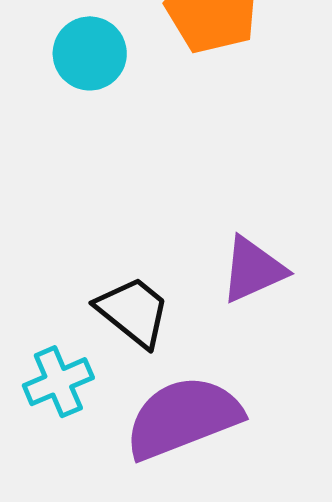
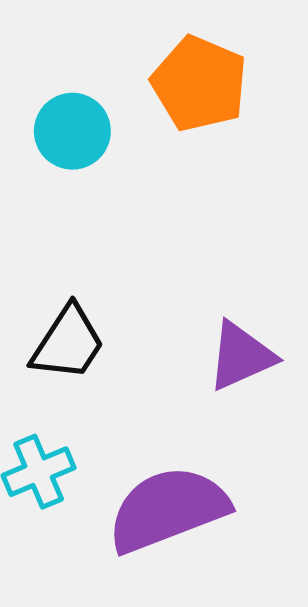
black trapezoid: (133, 312) -> (68, 343), moved, turned 84

